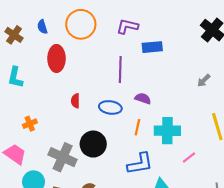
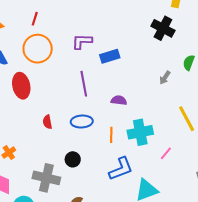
purple semicircle: (143, 99) -> (119, 100), moved
black circle: (93, 144) -> (73, 159), size x0.6

